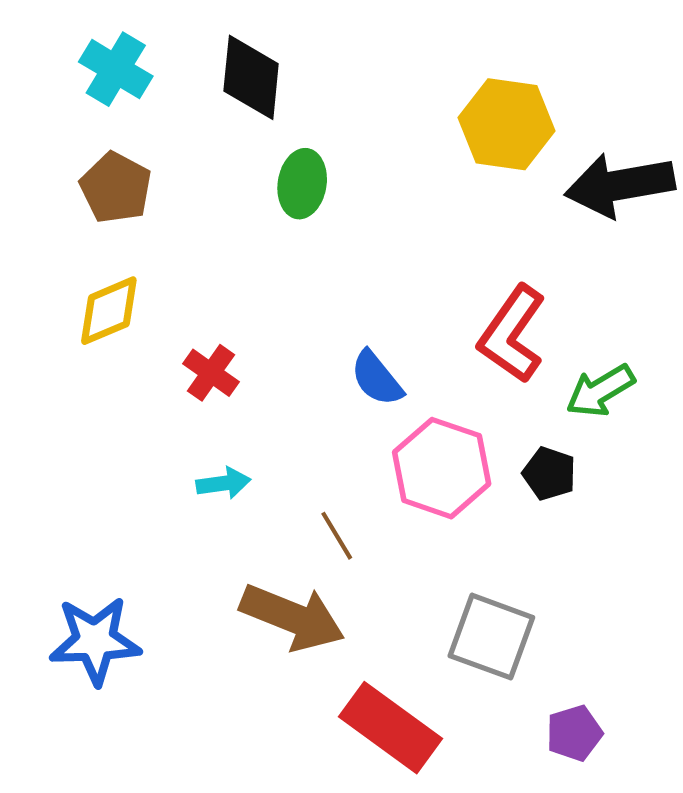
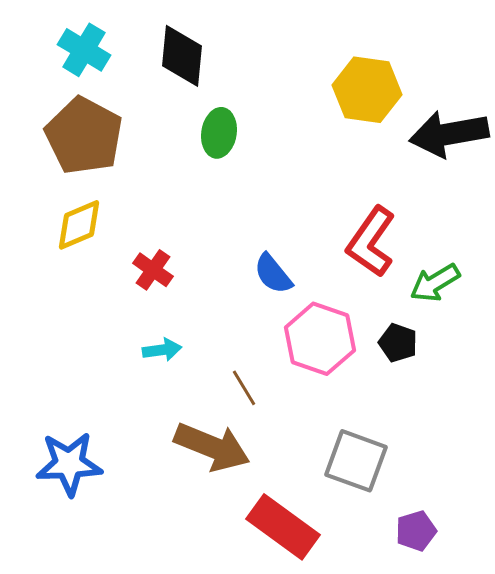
brown pentagon: (116, 188) -> (84, 136), size x1.5

